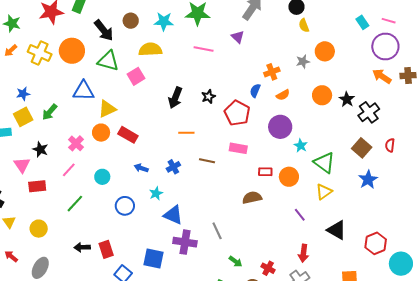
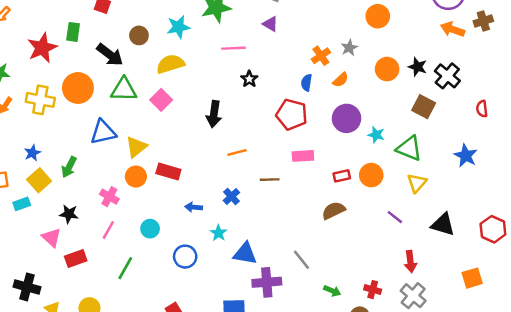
gray star: (303, 61) -> (349, 48), moved
black star: (209, 97) -> (249, 79), moved
brown square: (362, 148) -> (424, 107), moved

